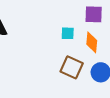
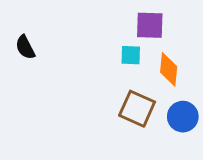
purple square: (94, 14) -> (150, 25), moved

